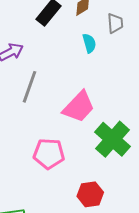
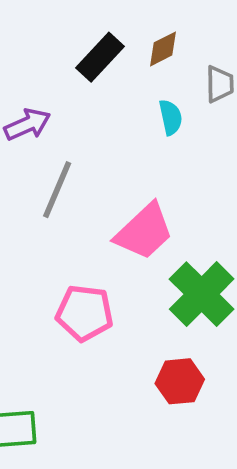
red hexagon: (90, 194) -> (180, 381), moved

